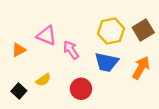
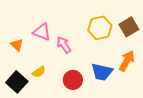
orange triangle: (19, 50) -> (17, 45), turned -48
blue trapezoid: (107, 62) -> (102, 72), moved
black square: (19, 91) -> (17, 82), size x1.5

